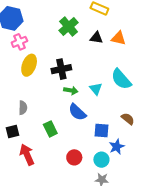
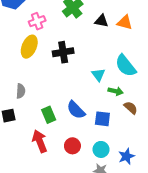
pink cross: (19, 42) -> (37, 21), moved
green arrow: (71, 91) -> (116, 91), moved
blue semicircle: (77, 112) -> (76, 110), moved
blue star: (117, 147) -> (126, 156), moved
red arrow: (27, 155) -> (40, 141), moved

